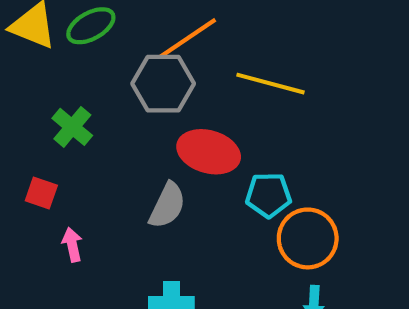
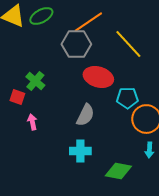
yellow line: (271, 84) -> (128, 44), turned 32
green cross: (72, 127) -> (35, 81), moved
gray semicircle: (167, 205) -> (85, 115), moved

